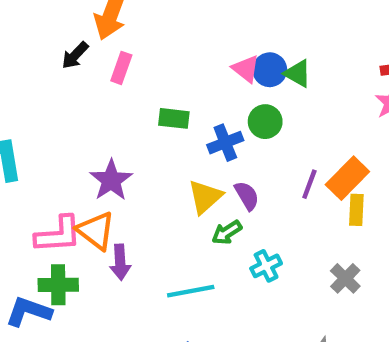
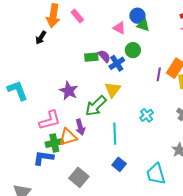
pink rectangle: (121, 68) -> (77, 16), moved, turned -48
blue circle: (270, 70) -> (137, 16), moved
purple semicircle: (247, 196) -> (104, 56), moved
orange triangle: (96, 231) -> (68, 137), moved, turned -42
green arrow: (227, 232) -> (96, 106), moved, size x1.6
cyan line: (191, 291) -> (115, 134), turned -70

